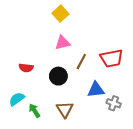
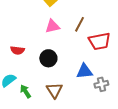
brown line: (81, 62) -> (79, 24), moved
gray cross: (114, 103) -> (101, 84), turned -32

